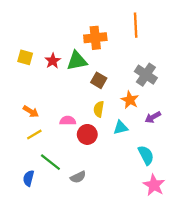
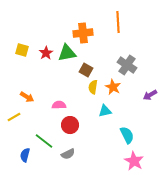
yellow semicircle: (99, 109) -> (93, 87), moved
purple arrow: (153, 117) -> (150, 95), moved
yellow line: (34, 134) -> (14, 117), moved
red circle: (87, 134) -> (70, 125), moved

